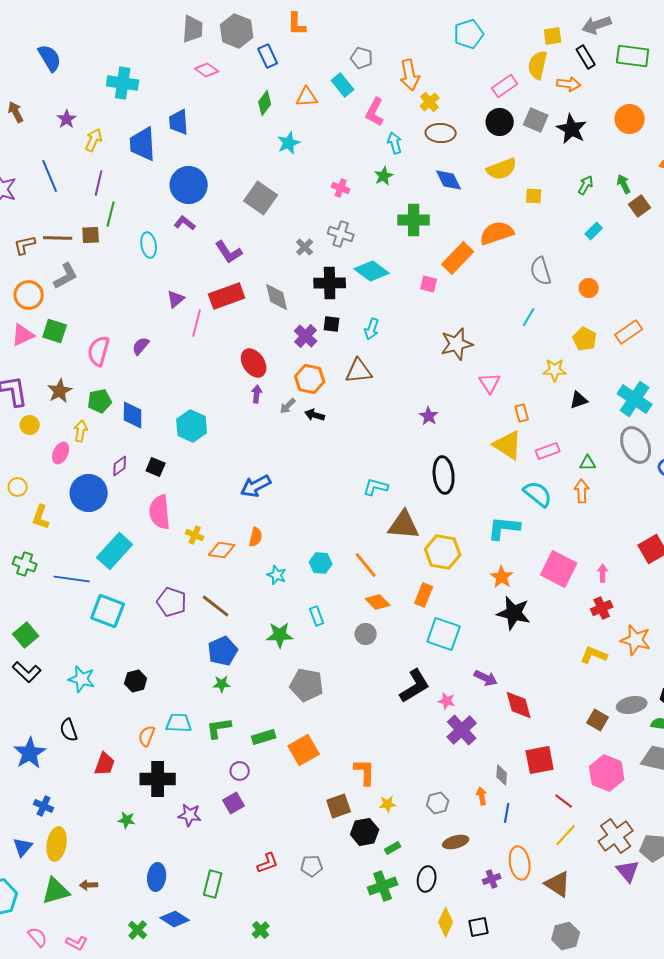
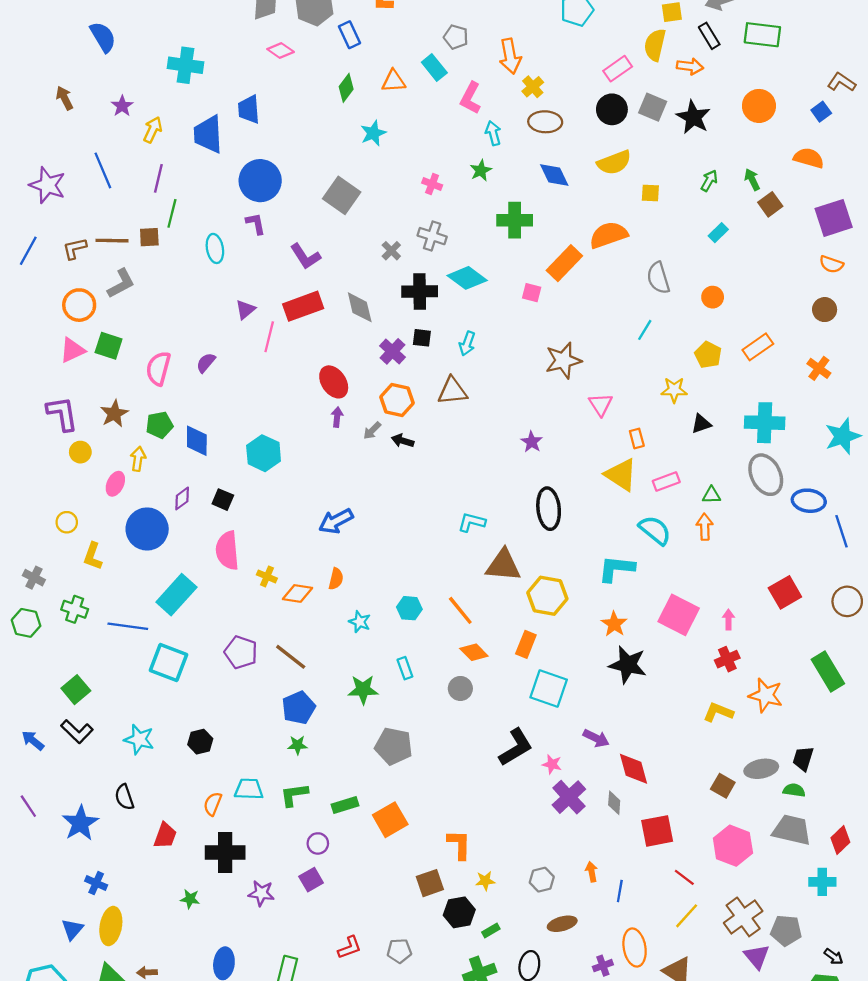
purple L-shape: (185, 223) -> (256, 224), turned 40
cyan cross: (635, 399) -> (765, 423), turned -32
gray diamond: (502, 775) -> (614, 803), moved

